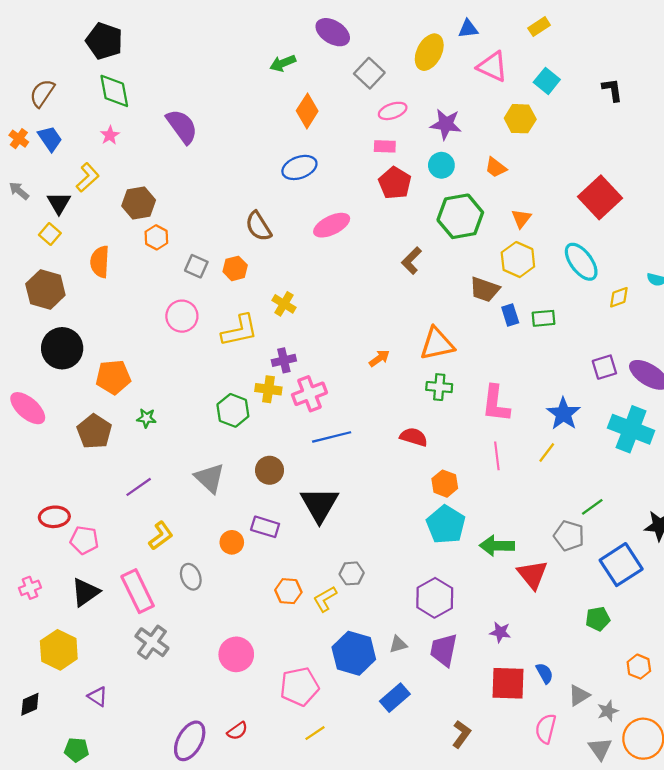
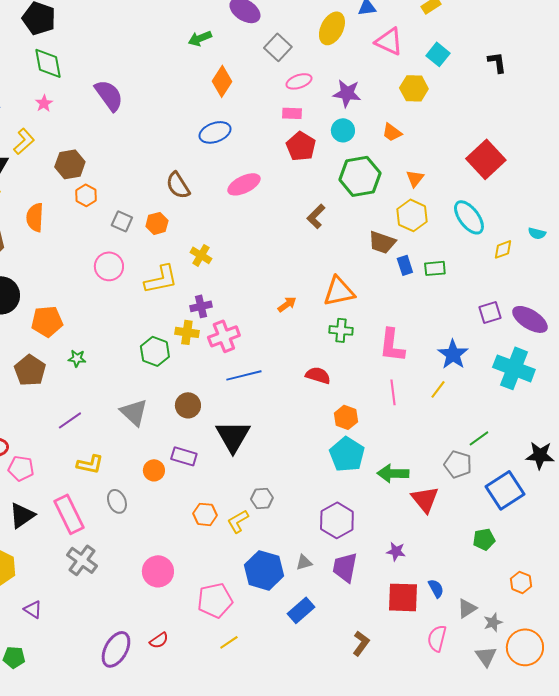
yellow L-shape: (161, 536) -> (90, 464), turned 48

